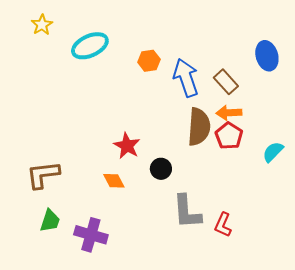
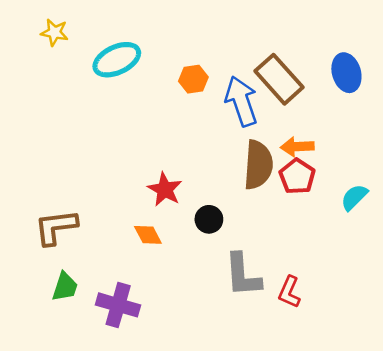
yellow star: (42, 25) -> (55, 32), turned -30
brown rectangle: (226, 82) -> (279, 79), moved, size x1.5

